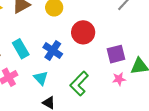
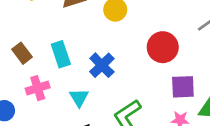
red circle: (83, 32) -> (163, 47), moved

